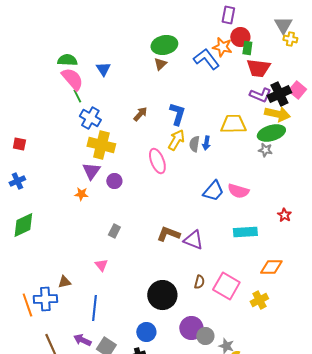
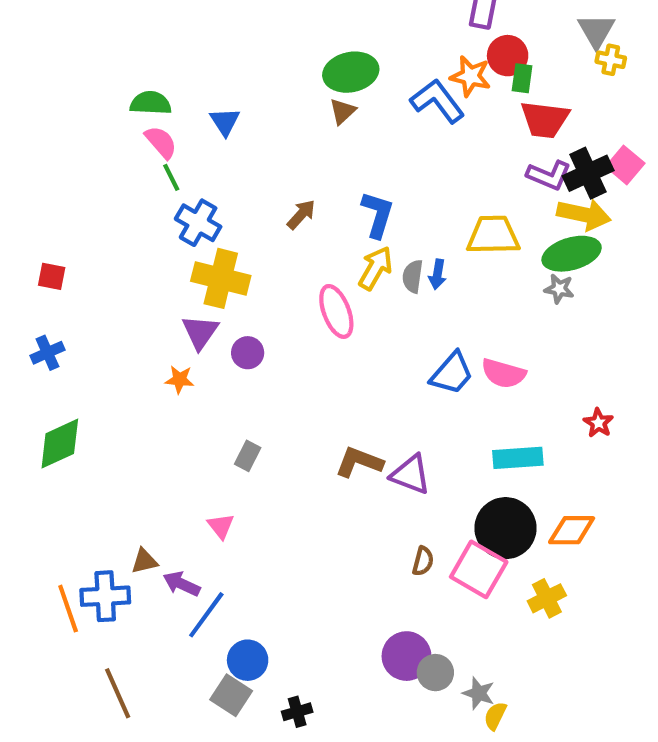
pink semicircle: (72, 79) -> (161, 142), size x0.7
black circle: (162, 295) -> (506, 528), moved
blue line: (94, 308) -> (206, 615), turned 30
blue circle: (146, 332) -> (248, 660), moved
purple arrow: (82, 340) -> (182, 584), moved

